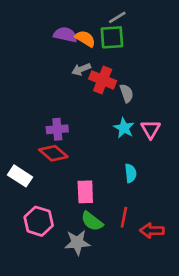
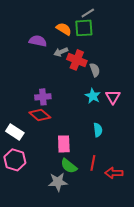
purple semicircle: (65, 35) -> (38, 41), moved
pink hexagon: (39, 221) -> (15, 160), moved

